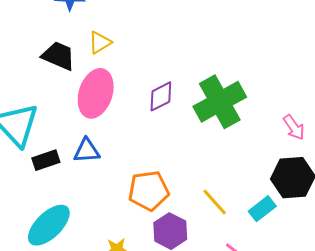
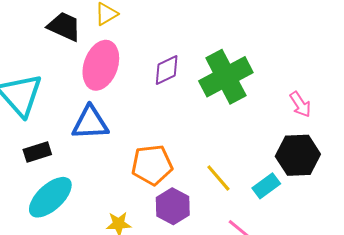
blue triangle: (87, 151) -> (90, 123), size x1.4
black rectangle: (46, 160) -> (37, 152), moved

